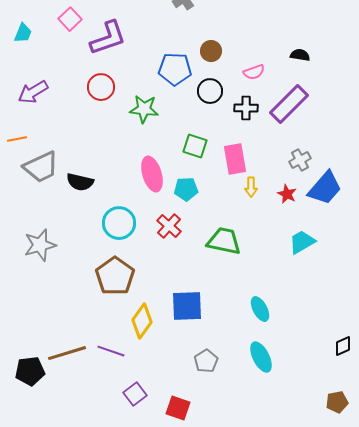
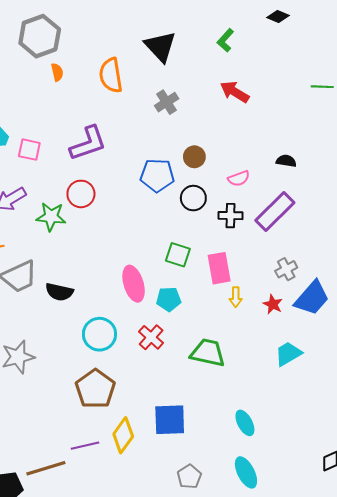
pink square: (70, 19) -> (29, 150), moved, turned -35
green star: (144, 109) -> (51, 217), moved
purple line: (111, 351) -> (85, 446), moved, turned -32

